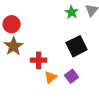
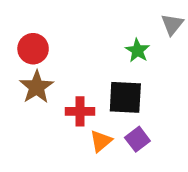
green star: (72, 12) -> (137, 50), moved
black square: (77, 46) -> (125, 97), moved, turned 30

